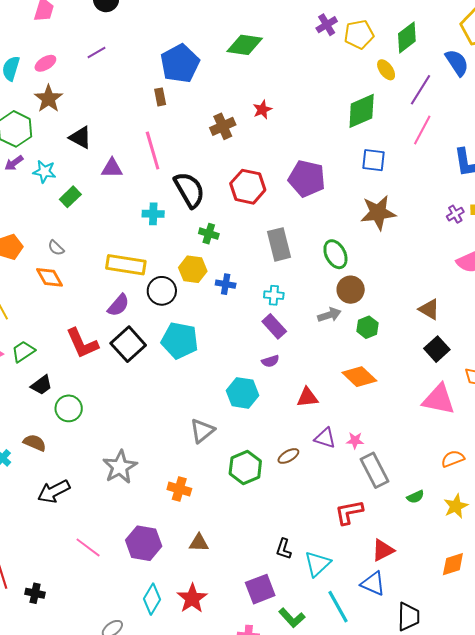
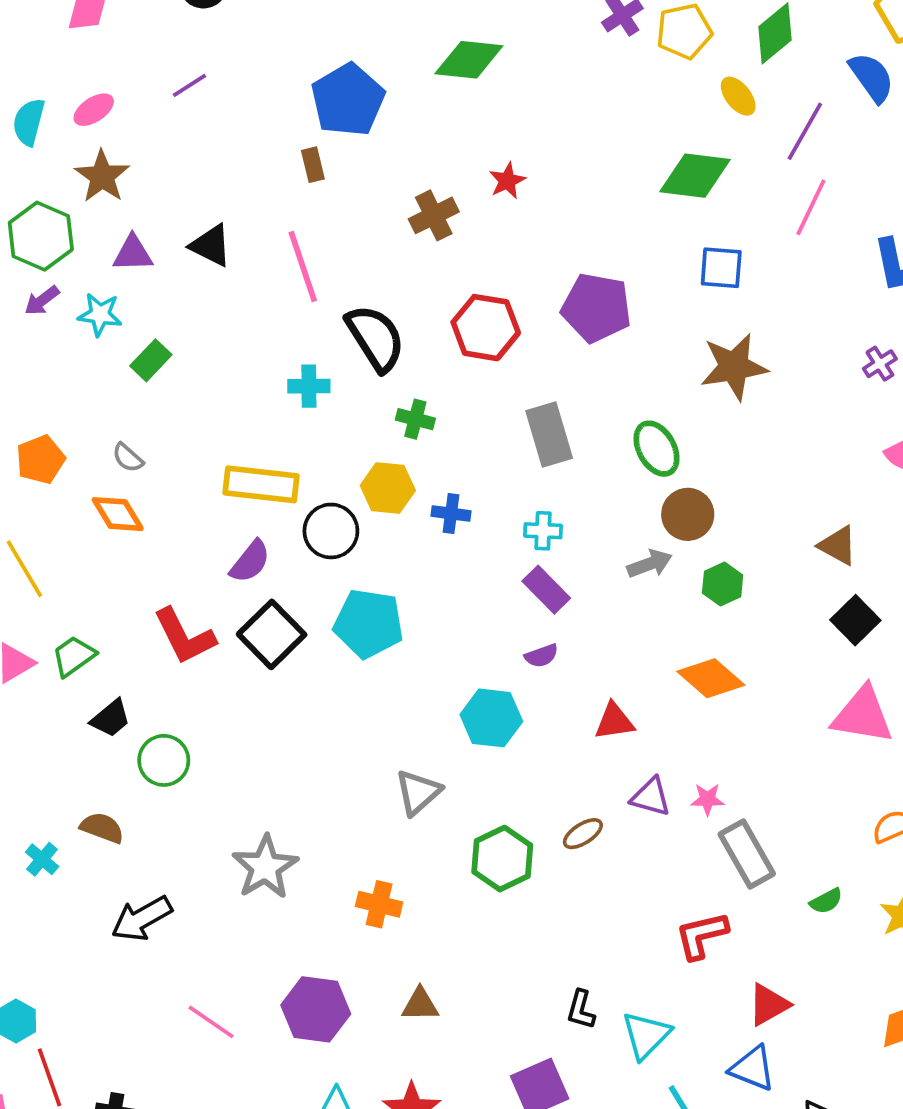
green diamond: (362, 111) -> (695, 176), turned 33
black triangle: (80, 137) -> (211, 245), moved
purple triangle: (112, 168) -> (133, 253), moved

